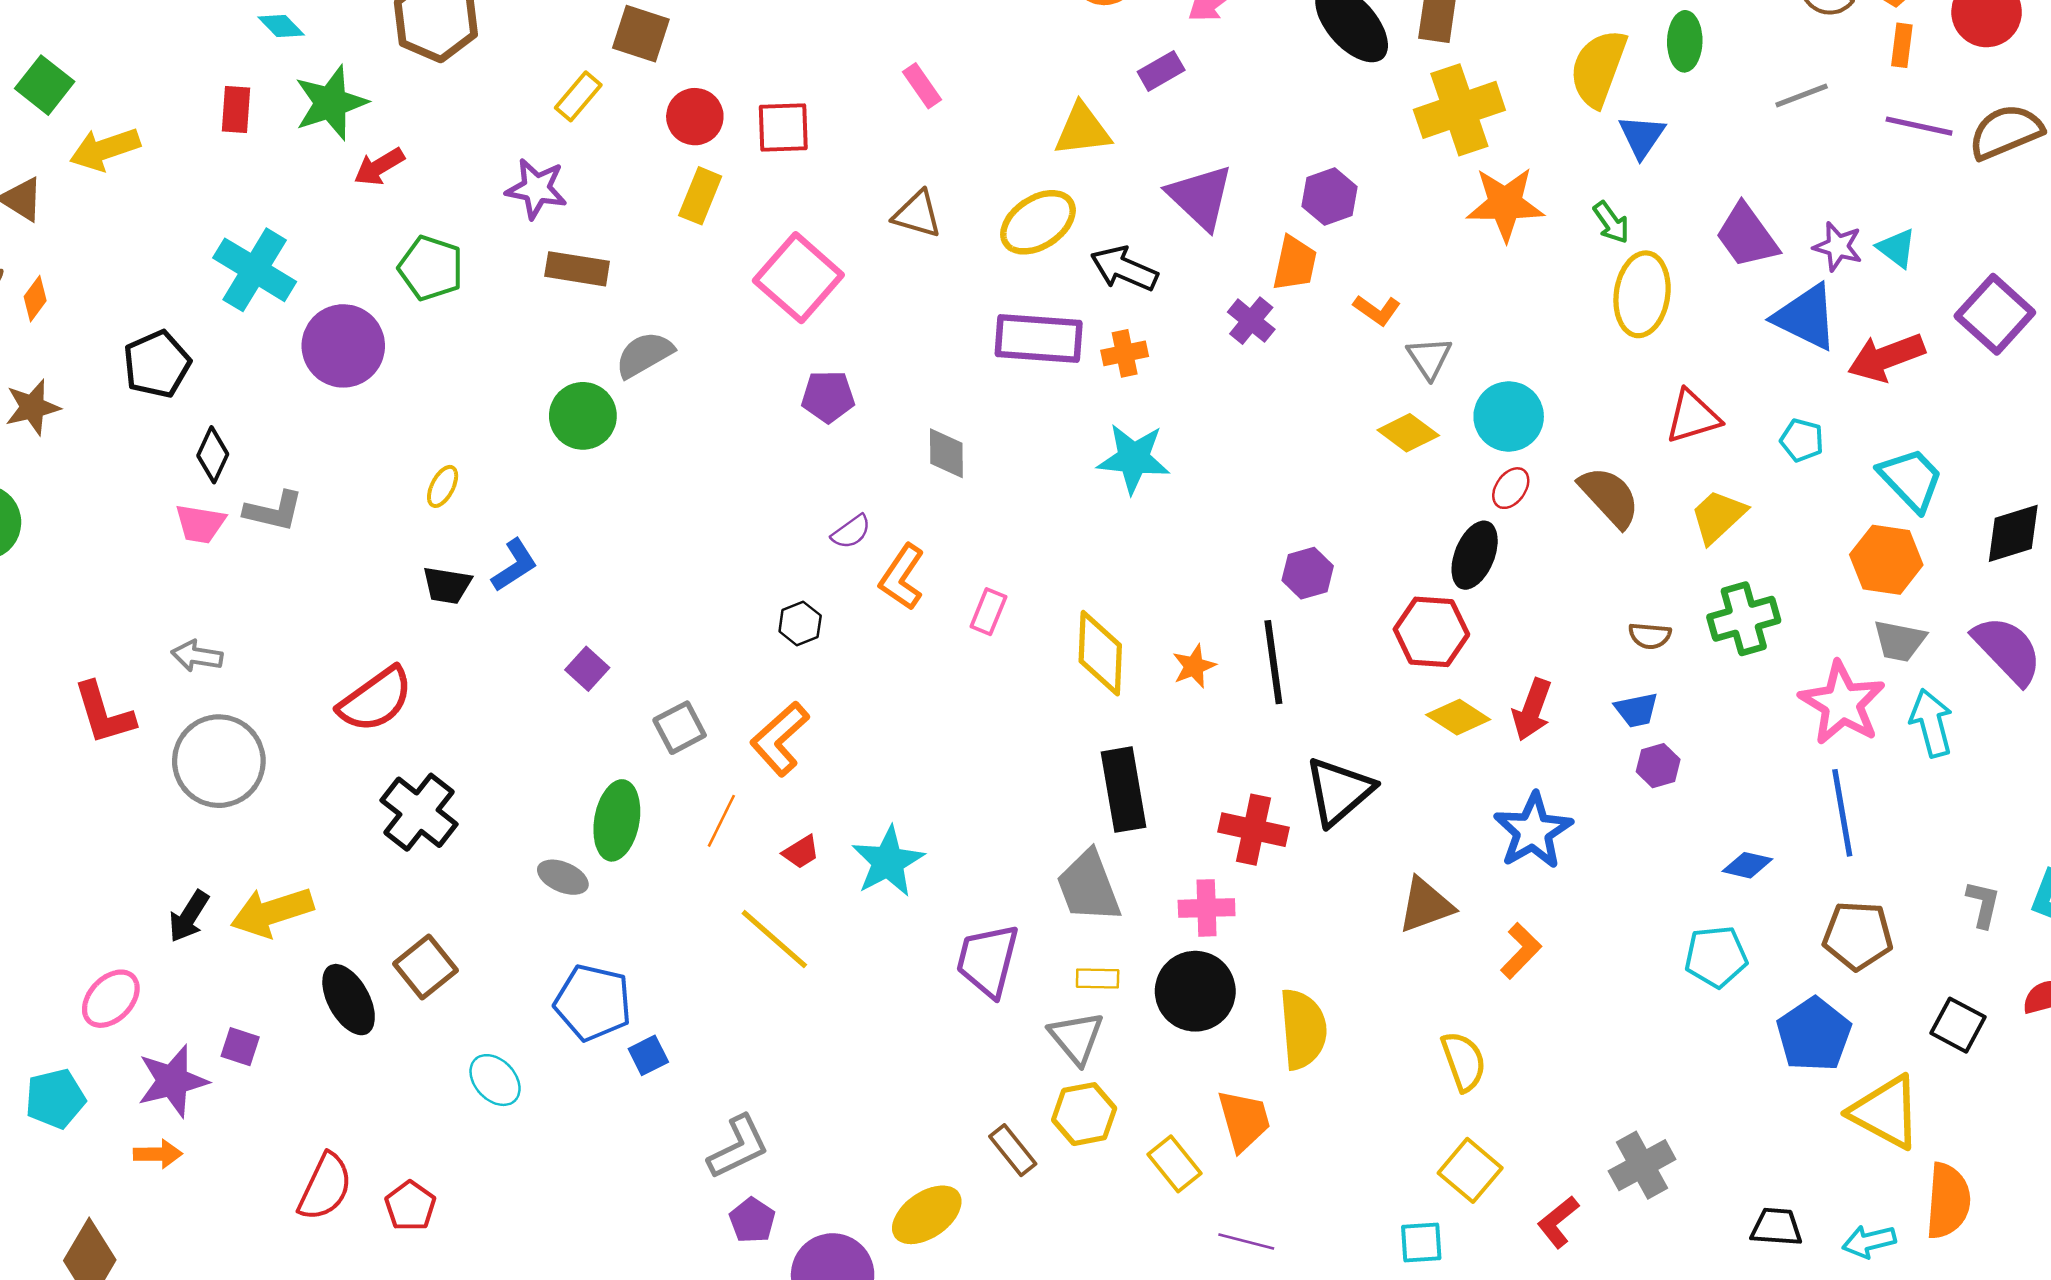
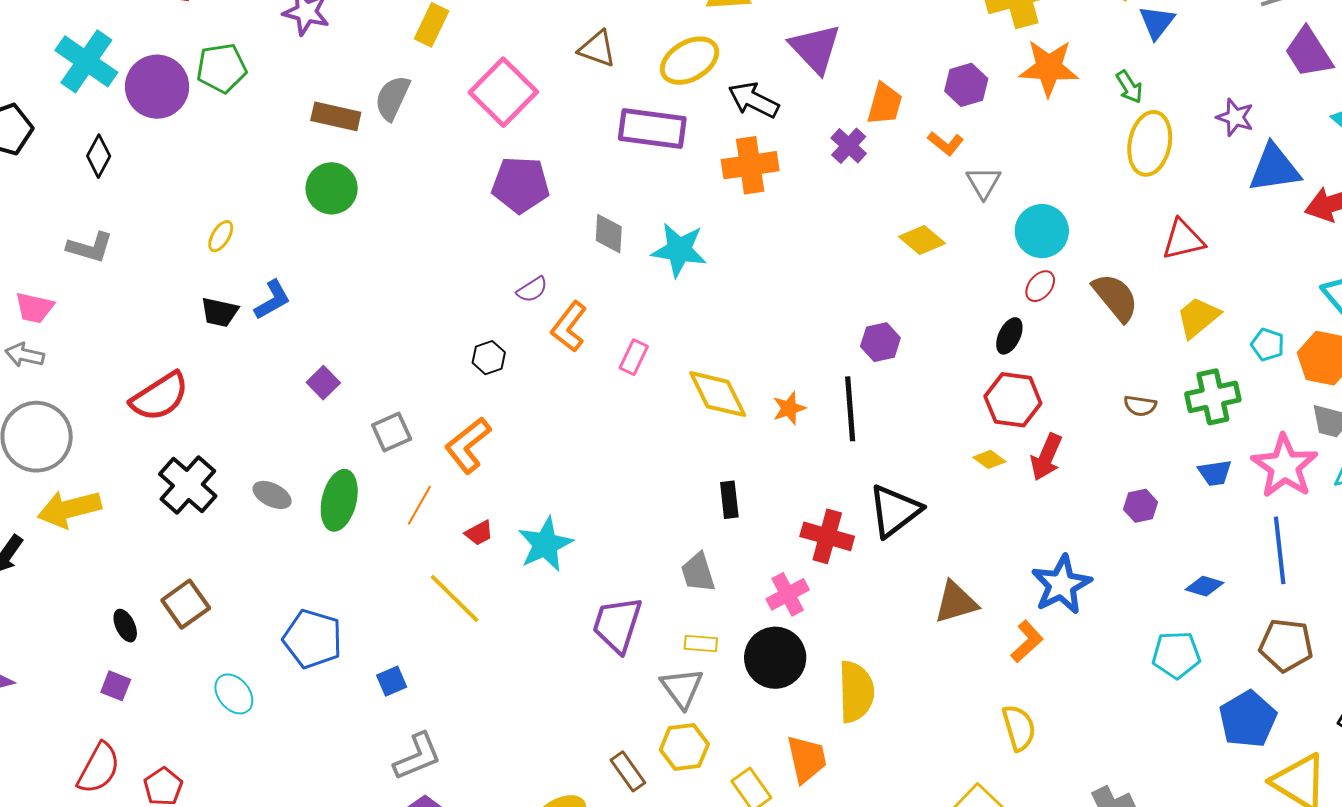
purple hexagon: (1330, 196) -> (966, 85), moved
purple trapezoid: (1747, 236) -> (1309, 52), moved
purple star: (1838, 247) -> (1235, 117), moved
green pentagon: (431, 268) -> (222, 68), turned -30
brown rectangle: (577, 269) -> (336, 116), moved
blue triangle: (1806, 317) -> (1274, 168), turned -38
purple rectangle: (1039, 338) -> (652, 129), moved
purple circle: (343, 346) -> (157, 87), moved
orange cross: (1125, 353) -> (750, 165), size x1.6
gray semicircle: (644, 355) -> (392, 98), moved, turned -39
purple pentagon: (828, 397) -> (521, 185), size x1.4
yellow diamond: (1408, 433) -> (922, 240), moved
cyan pentagon: (1802, 440) -> (1268, 345), moved
black diamond: (213, 455) -> (99, 156), moved
cyan star: (1134, 458) -> (679, 250), moved
pink trapezoid: (200, 524) -> (34, 308), moved
black ellipse: (1475, 555) -> (1009, 336), size x0.7
red hexagon: (1431, 632) -> (1013, 400), moved
yellow diamond: (1100, 653) -> (718, 394), turned -32
blue trapezoid: (1636, 710) -> (1215, 473), moved
yellow diamond: (1458, 717) -> (989, 459), size x0.7
black rectangle: (1123, 790) -> (729, 500), size x0.6
blue star: (1533, 831) -> (1061, 585), moved
gray ellipse: (563, 877) -> (272, 495), moved
gray trapezoid: (1089, 887) -> (698, 573), size x0.7
pink cross: (1207, 908) -> (788, 594), turned -30
yellow arrow: (272, 912) -> (69, 509), moved
black ellipse: (349, 1000) -> (125, 626), size x0.6
purple square: (240, 1047) -> (116, 686), moved
blue square: (648, 1055) -> (392, 681), moved
yellow semicircle: (1464, 1061) -> (1019, 728), moved

